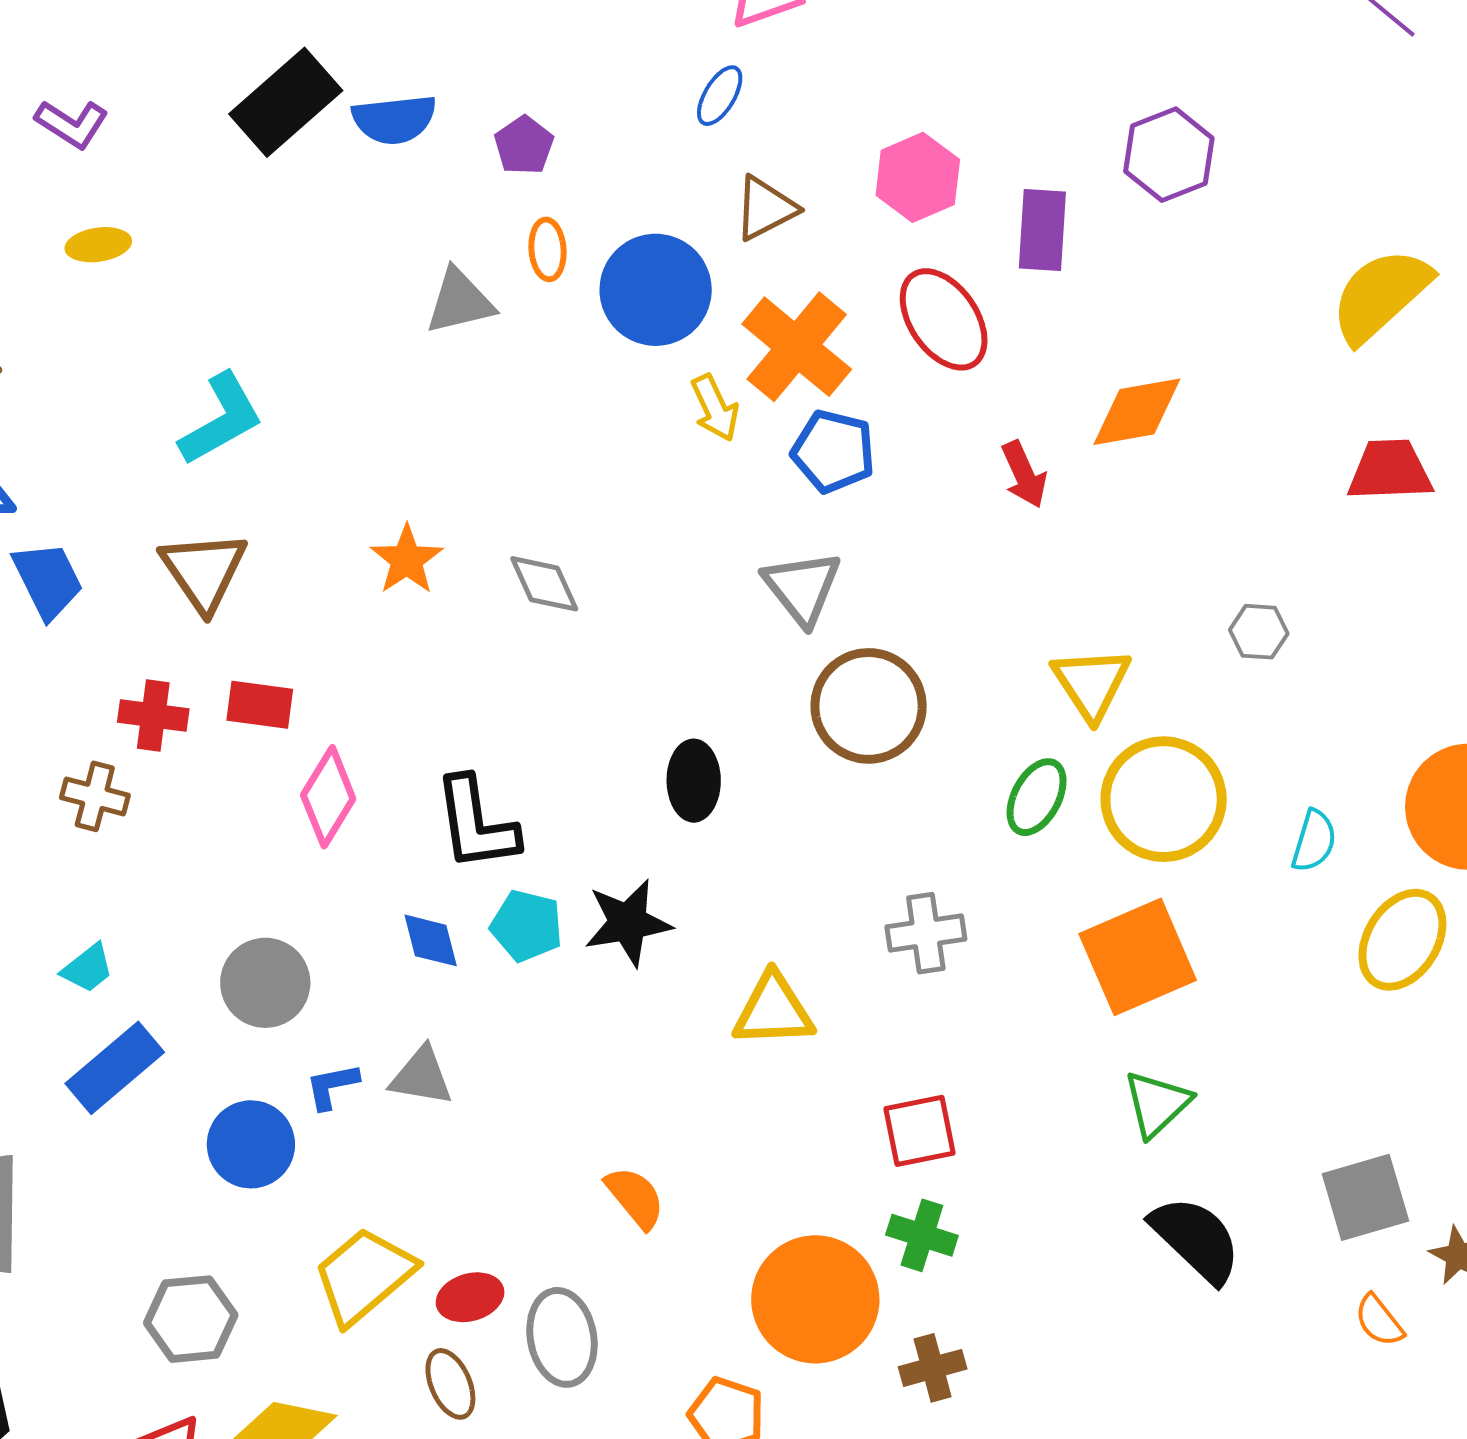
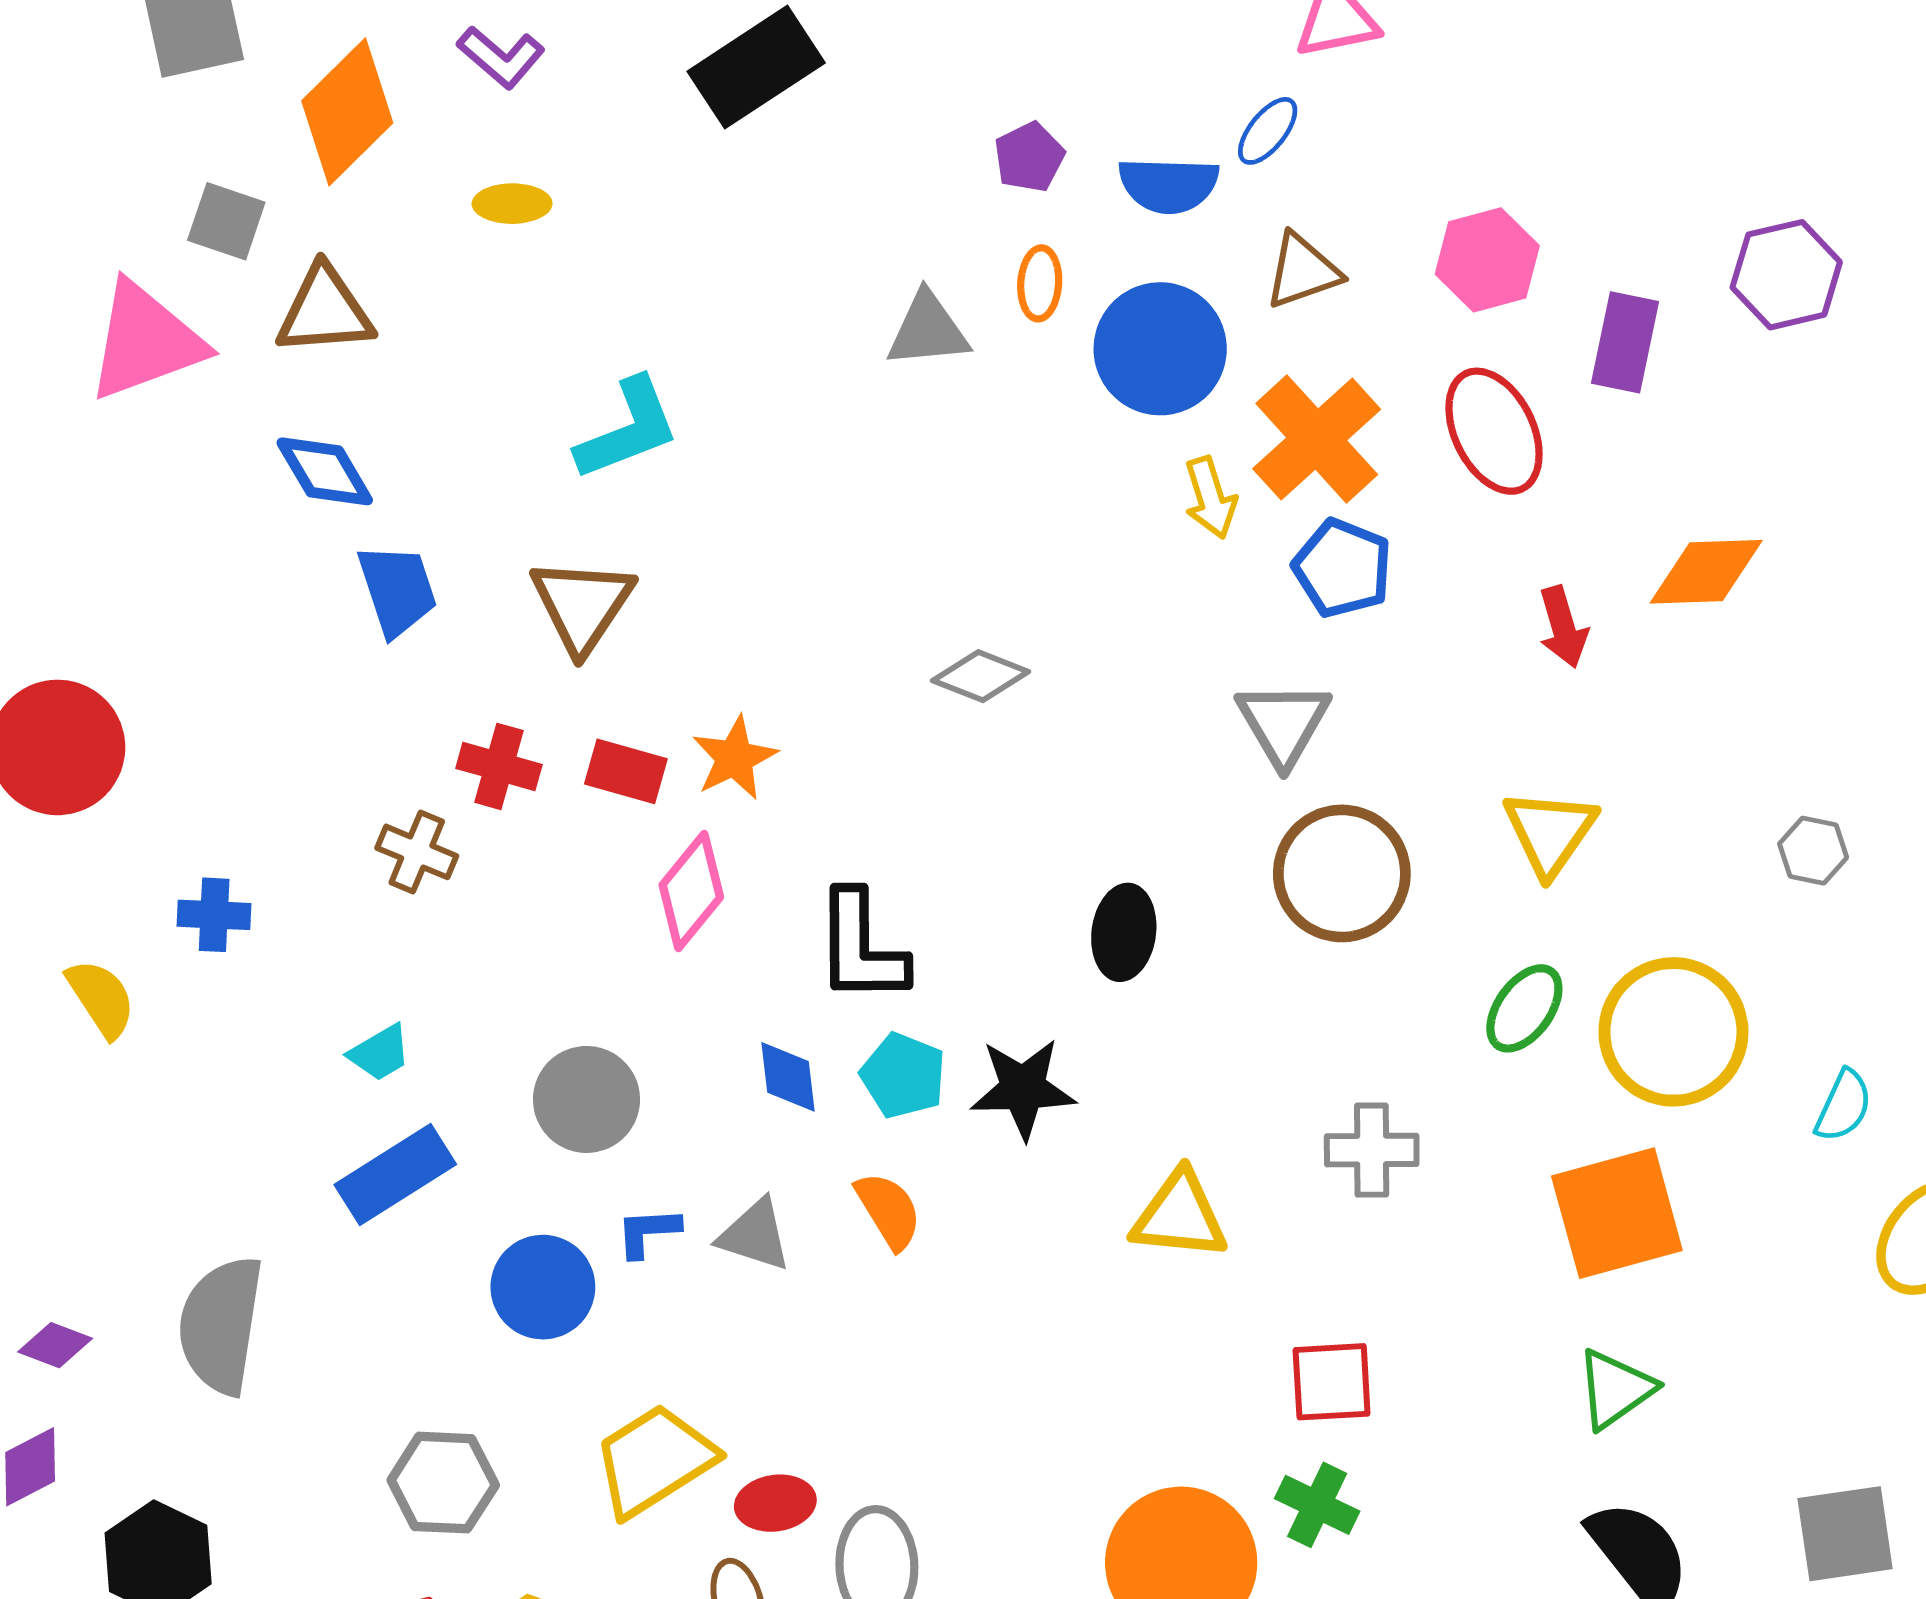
blue semicircle: (394, 119) -> (1169, 185), moved
orange star: (407, 560) -> (734, 758), moved
gray diamond: (544, 584) -> (981, 676), turned -52
yellow triangle: (1091, 683) -> (1550, 832), moved
orange semicircle: (635, 1198) -> (889, 1211), moved

